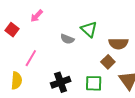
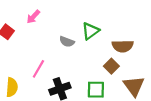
green triangle: (89, 29) -> (90, 31), turned 42
pink line: (31, 58) -> (38, 69), moved

